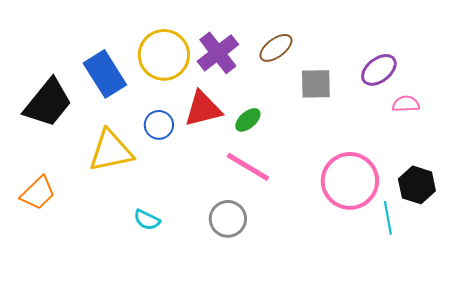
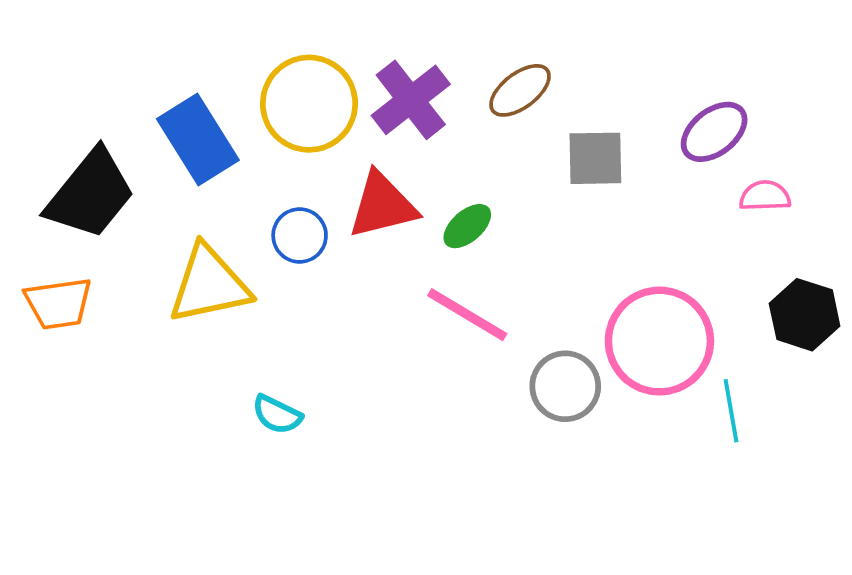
black hexagon: (417, 185) -> (805, 315), moved
orange trapezoid: (38, 193) -> (58, 303), moved, turned 36
gray circle: (228, 219) -> (565, 386), moved

